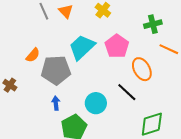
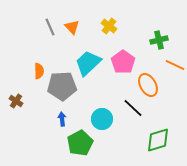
orange semicircle: (33, 55) -> (39, 71), turned -42

